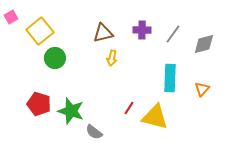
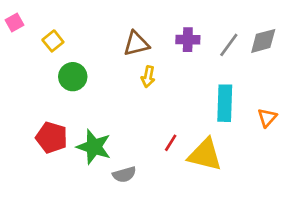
yellow square: (40, 31) -> (53, 41), size x0.6
gray diamond: (204, 44) -> (263, 41), moved
gray semicircle: (94, 132) -> (124, 175), turned -54

